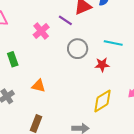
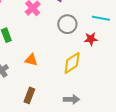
yellow diamond: (103, 101) -> (72, 63), moved

